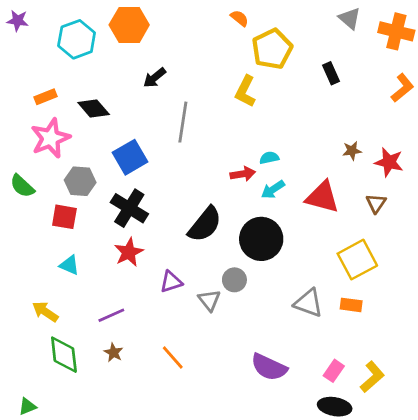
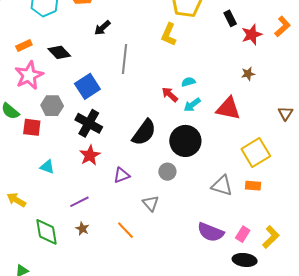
red star: (389, 162) -> (252, 35), moved, turned -30
red arrow: (243, 174) -> (170, 94), turned -126
brown triangle: (376, 203) -> (285, 113), moved
red square: (64, 217) -> (32, 127), moved
gray triangle: (209, 300) -> (151, 203), moved
yellow arrow: (45, 312) -> (16, 200), moved
purple semicircle: (269, 367) -> (211, 232), moved

